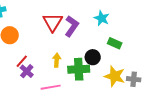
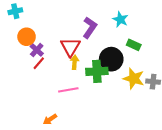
red triangle: (53, 22) -> (70, 47), moved
black circle: (93, 57) -> (111, 59), size x1.5
purple cross: (27, 71) -> (37, 50), moved

